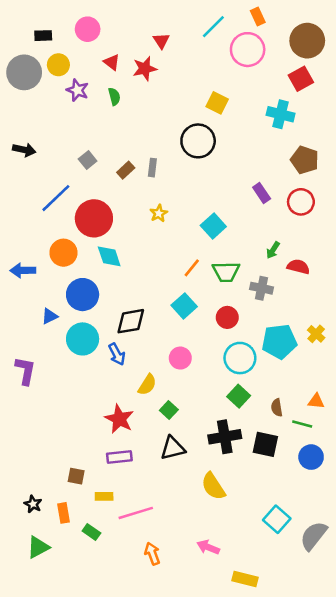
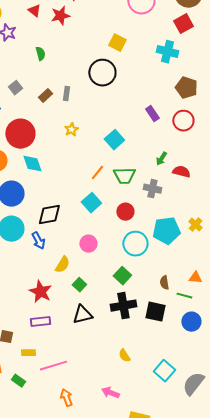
green semicircle: (114, 96) -> (40, 54), moved
green square: (239, 396) -> (122, 276), moved
yellow semicircle: (213, 486) -> (124, 356), moved, size x0.6

